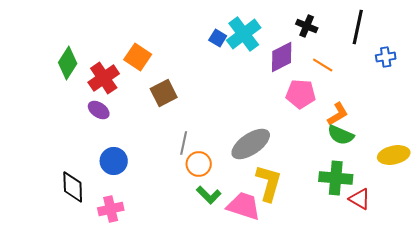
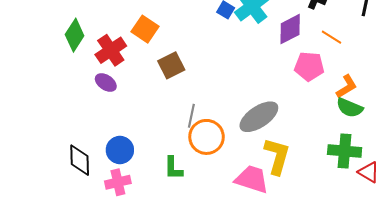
blue circle: (114, 161) -> (120, 150), moved
orange circle: (199, 164) -> (207, 137), size x1.4
green L-shape: (209, 195) -> (173, 168), moved, turned 45

